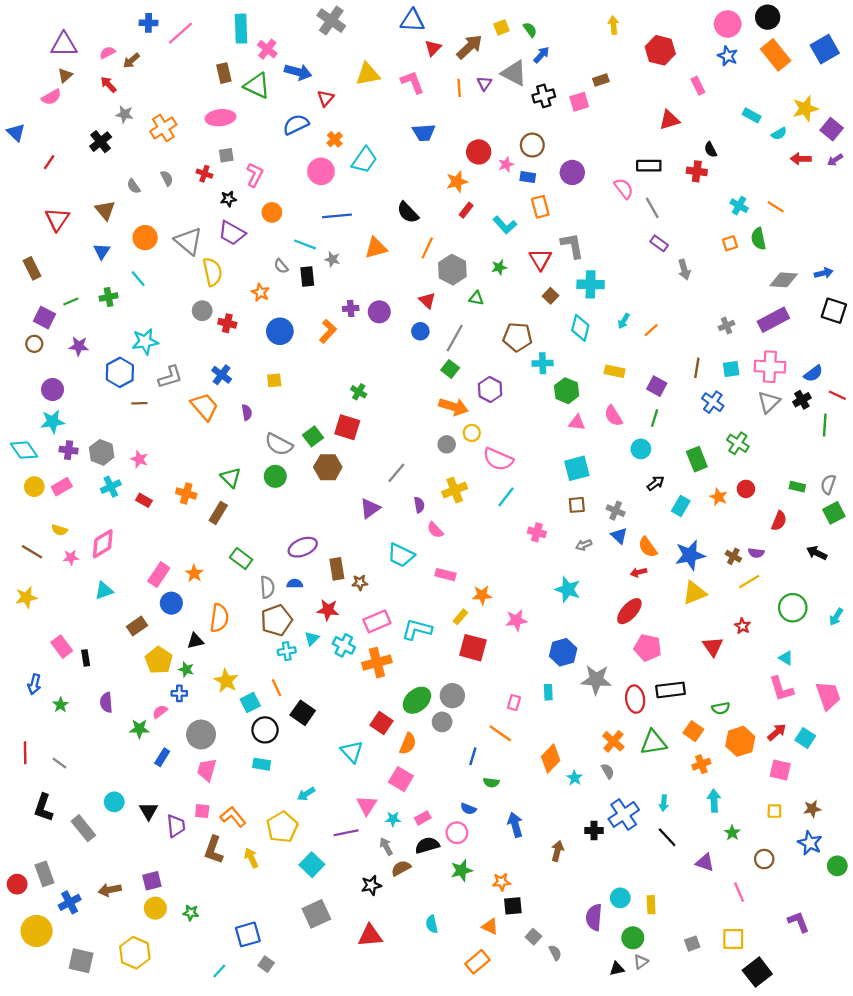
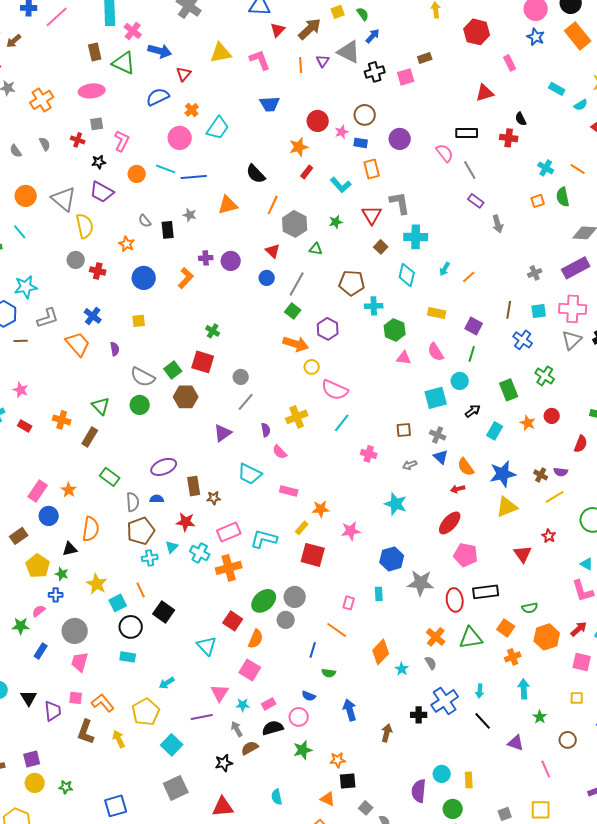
cyan line: (305, 244) -> (166, 169), moved
gray circle: (447, 444) -> (241, 377), moved
cyan square: (577, 468) -> (436, 398), moved

